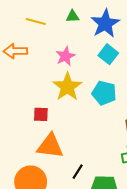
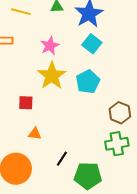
cyan pentagon: (104, 93) -> (88, 82), turned 30
orange triangle: (50, 146) -> (35, 134), size x0.5

